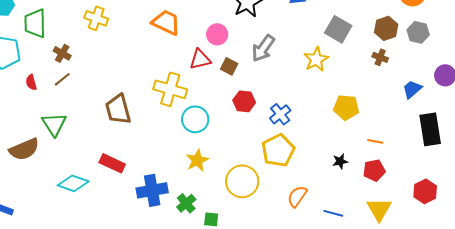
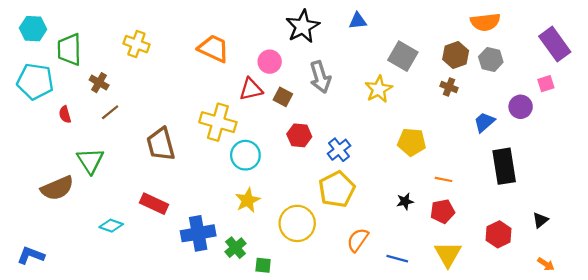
gray arrow: (263, 48) -> (320, 77), turned -52
brown line: (62, 79) -> (110, 112), moved
cyan diamond: (73, 183) -> (111, 226), size x0.7

